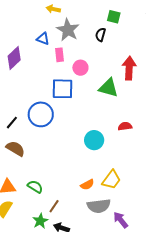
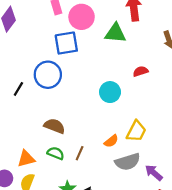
pink circle: (80, 68) -> (82, 17), size x1.5
brown semicircle: (15, 149) -> (54, 126), moved
brown line: (54, 206) -> (80, 153), moved

